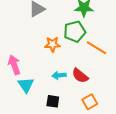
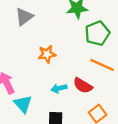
green pentagon: (75, 32) -> (97, 33), moved
orange line: (96, 48) -> (102, 65), moved

